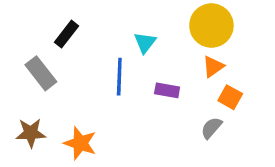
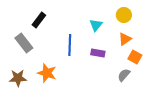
yellow circle: (211, 26) -> (124, 15), size x0.6
cyan triangle: (145, 43) -> (96, 25), moved
orange star: (80, 143) -> (47, 73), moved

